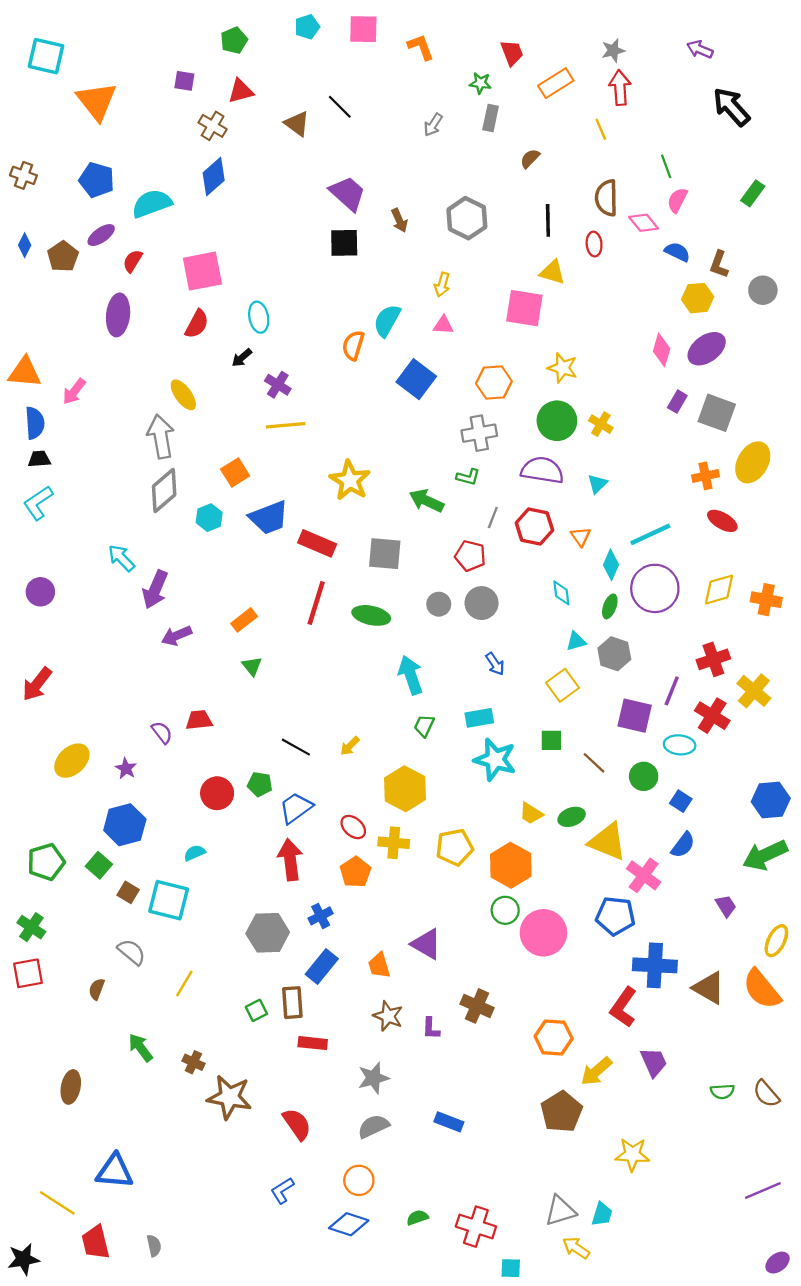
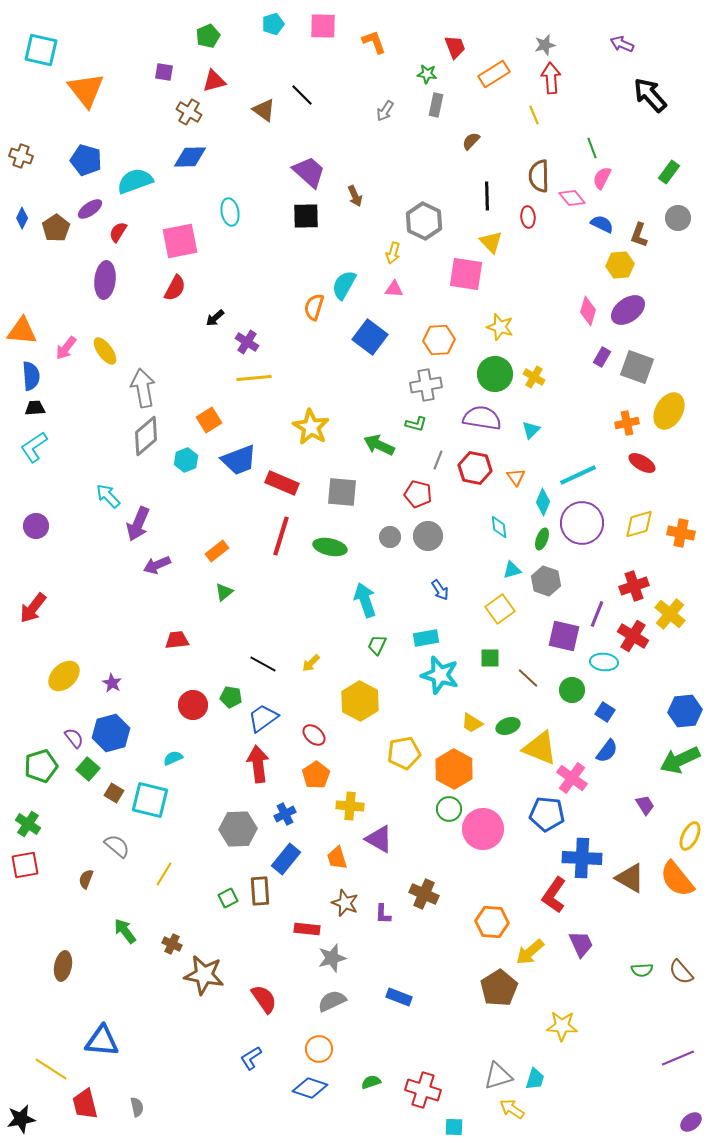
blue diamond: (214, 177) -> (190, 157), turned 40
gray hexagon: (467, 218) -> (424, 221), moved
yellow triangle: (552, 272) -> (491, 242), turned 30
gray circle: (763, 290) -> (678, 218), moved
cyan ellipse: (259, 317) -> (230, 212), moved
yellow ellipse: (183, 395) -> (105, 351), moved
green triangle: (252, 666) -> (224, 592), turned 30
purple semicircle: (162, 732) -> (74, 738), moved
yellow cross: (394, 843) -> (350, 806), moved
red rectangle: (313, 1043) -> (307, 929), moved

